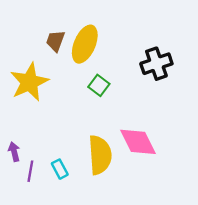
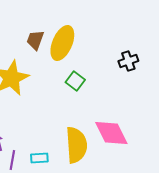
black cross: (156, 64) -> (128, 61), size x0.7
cyan rectangle: (60, 169) -> (39, 158), turned -66

